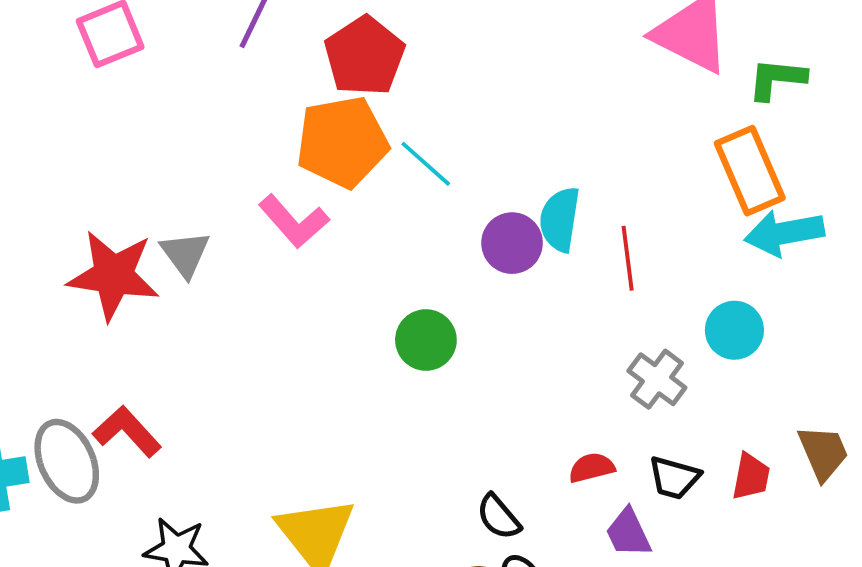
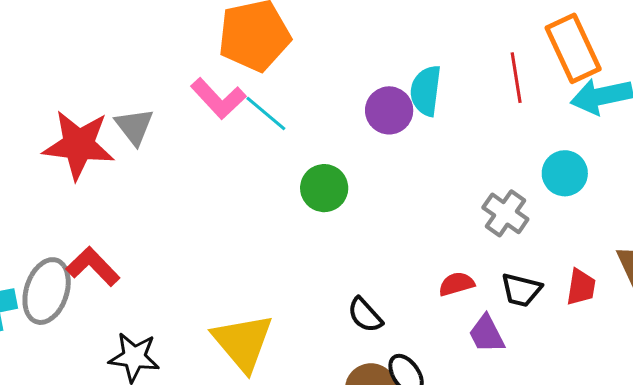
cyan line: (426, 164) -> (266, 113), moved
red line: (628, 258) -> (516, 78), moved
gray ellipse: (67, 461) -> (47, 291), turned 44
black semicircle: (499, 517) -> (365, 315), moved

